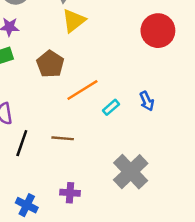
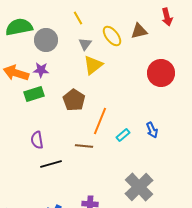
orange line: (82, 90) -> (100, 121), turned -36
brown line: (63, 138) -> (84, 146), moved
black line: (22, 143) -> (51, 164), turned 55

